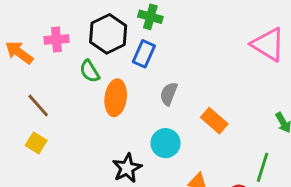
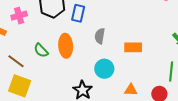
green semicircle: (90, 71) -> (41, 50), moved
orange rectangle: (214, 121) -> (133, 47), turned -30
yellow square: (36, 143) -> (20, 86), size x1.6

